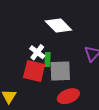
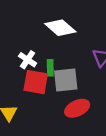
white cross: (37, 52) -> (28, 60), moved

